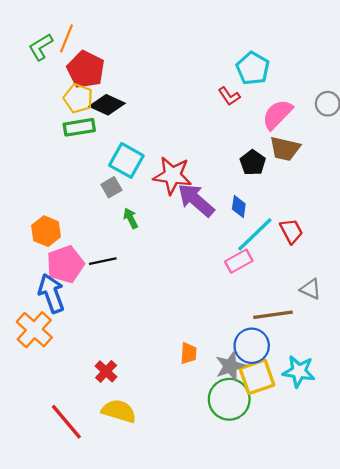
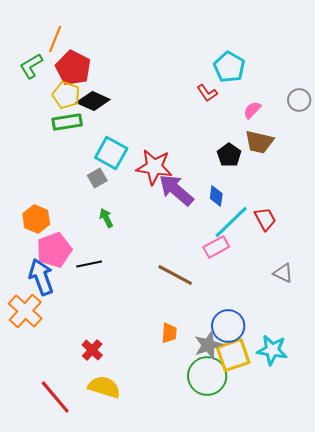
green L-shape: (41, 47) -> (31, 66), moved
pink semicircle: (277, 114) -> (252, 110), size x0.6
green arrow: (131, 218) -> (106, 218), moved
black line: (103, 261) -> (89, 264), moved
brown line: (273, 315) -> (175, 275), moved, turned 36

